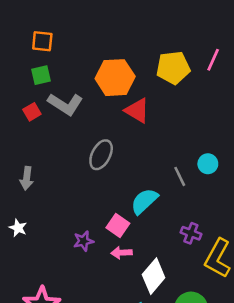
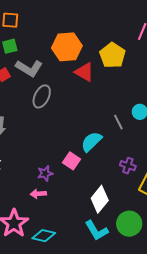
yellow pentagon: (173, 68) -> (112, 55), moved, turned -30
gray ellipse: (101, 155) -> (42, 96), moved
pink arrow: (122, 253) -> (38, 194), moved

